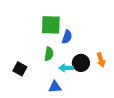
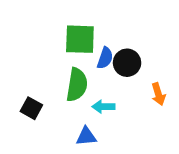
green semicircle: (49, 54) -> (77, 85), size x1.5
black circle: (81, 63) -> (127, 63), moved

